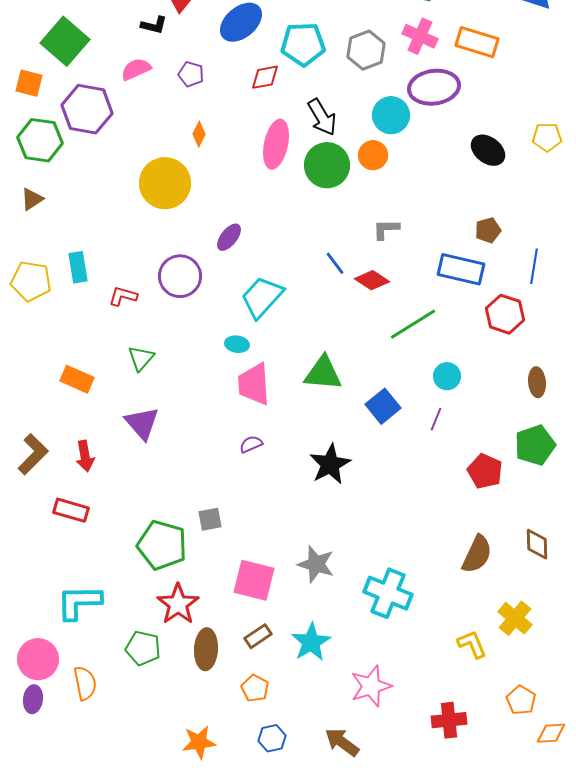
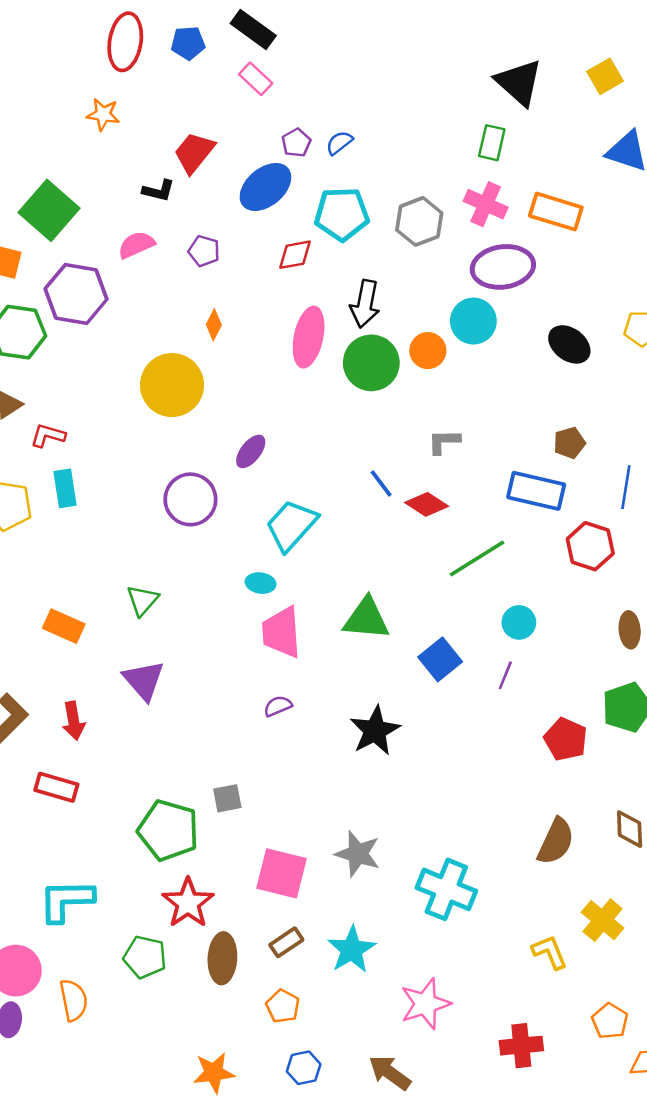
cyan circle: (391, 115) -> (473, 321), moved
black arrow: (322, 117) -> (365, 304), turned 42
red L-shape: (123, 296) -> (48, 435), moved

